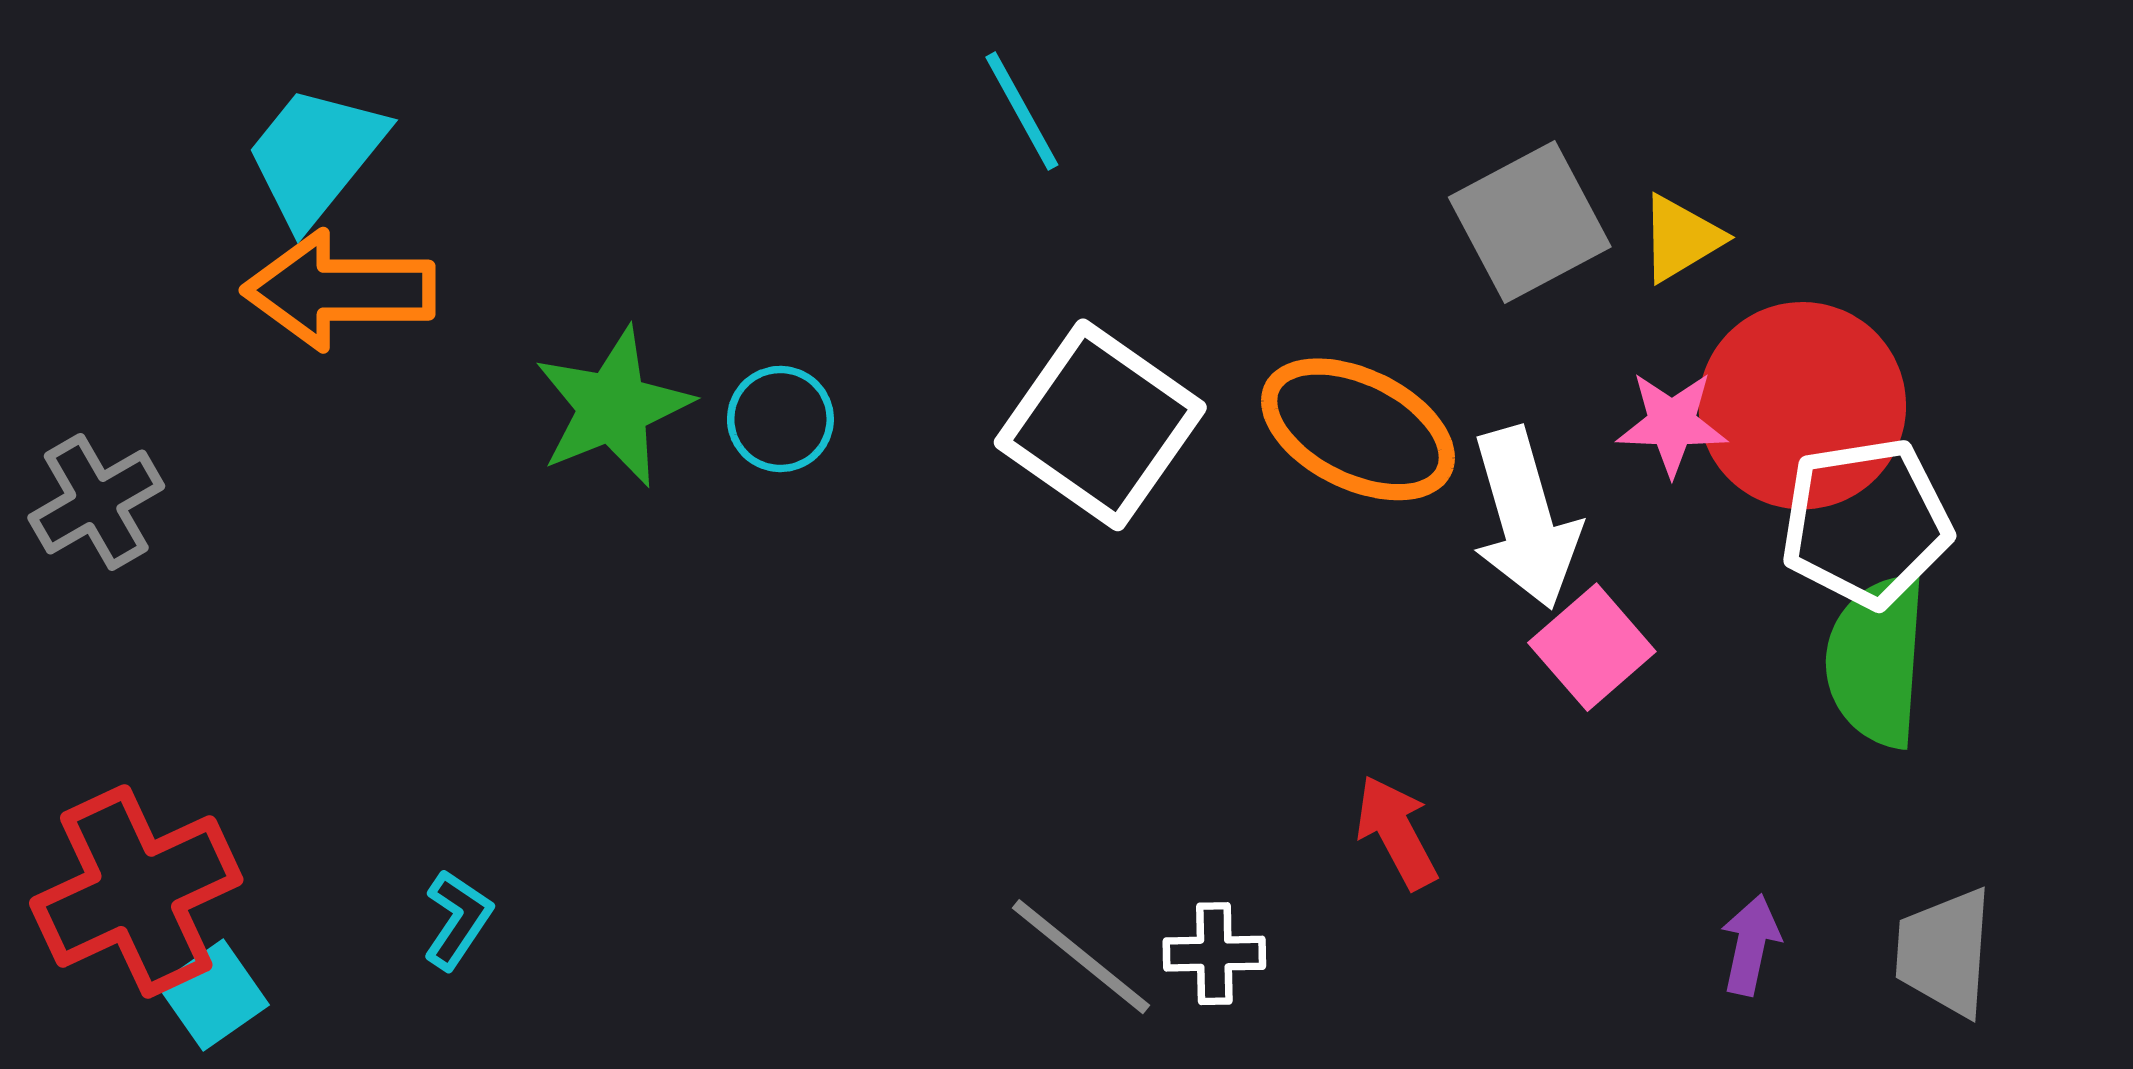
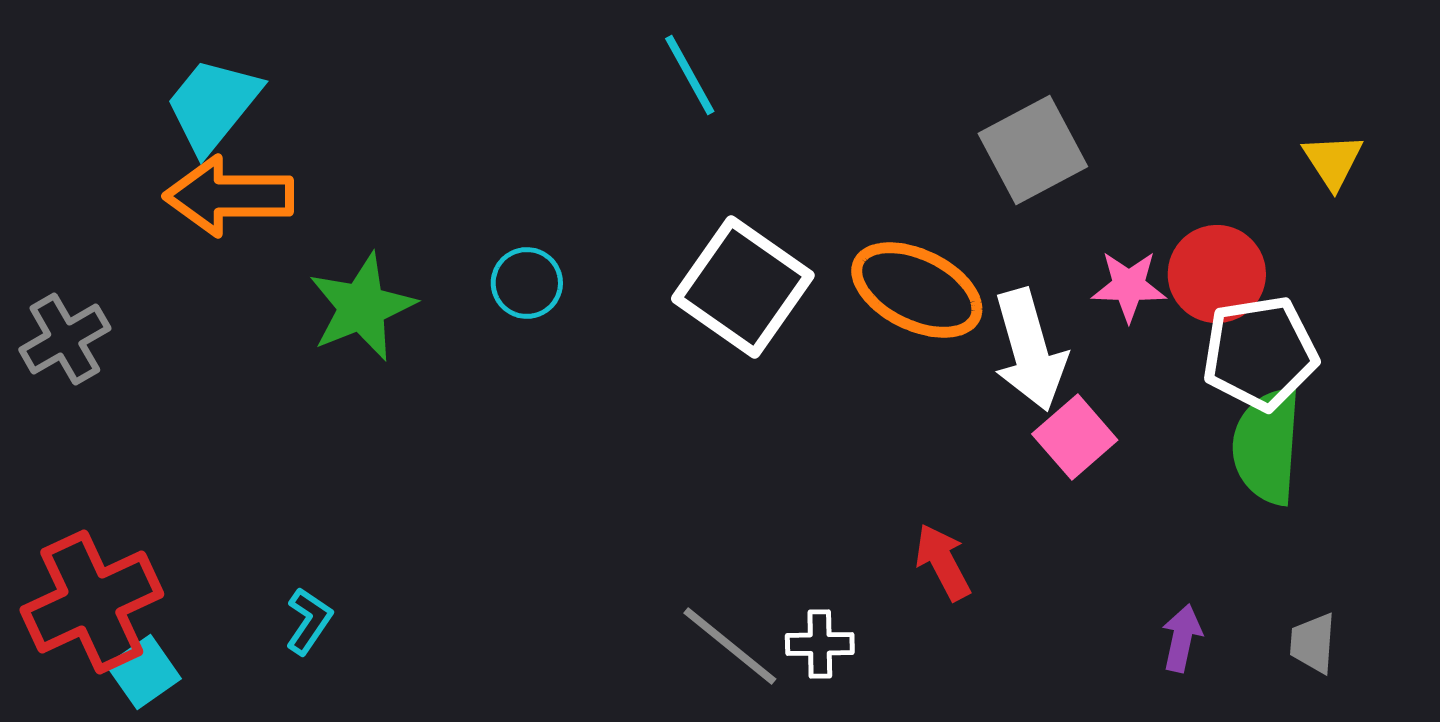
yellow triangle: (1681, 238) -> (1333, 161), moved, turned -32
red circle: (1802, 406) -> (1217, 274), size x0.7
green star: (613, 407) -> (362, 307), moved
gray trapezoid: (1944, 952) -> (1313, 643), size x0.7

